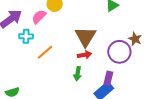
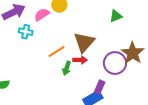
brown star: (135, 39) -> (133, 53), size x1.6
orange line: (45, 52) -> (57, 52), moved
green arrow: (78, 74) -> (67, 68), moved

